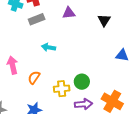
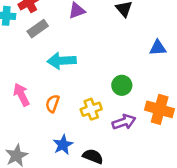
cyan arrow: (49, 47) -> (62, 61), size x1.5
green circle: (82, 82) -> (122, 85), moved

